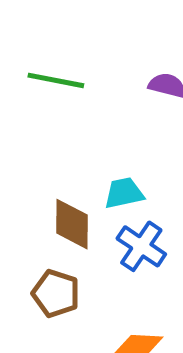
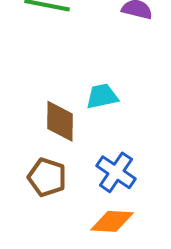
blue cross: (141, 246) -> (116, 172), moved

